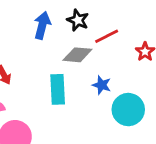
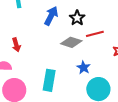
cyan rectangle: (58, 89) -> (49, 80), moved

